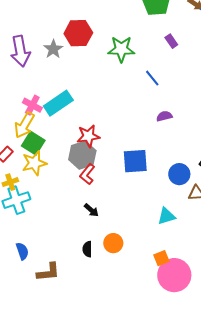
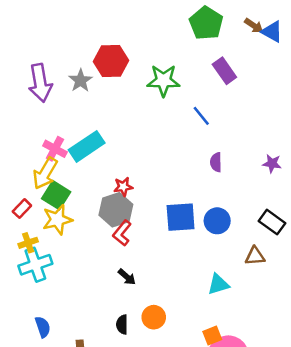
purple rectangle: (171, 41) -> (224, 71), size x1.5
purple semicircle: (164, 116) -> (216, 162), turned -77
red star: (88, 136) -> (123, 187), size x0.7
blue circle: (179, 174) -> (217, 221), moved

